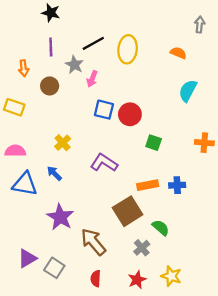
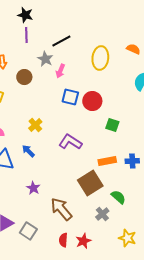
purple line: (51, 47) -> (26, 35), moved
yellow ellipse: (128, 49) -> (100, 58), moved
purple star: (60, 217) -> (33, 188), size x0.6
red star: (137, 280) -> (83, 241), moved

